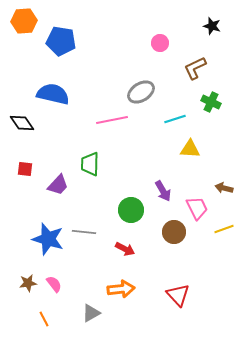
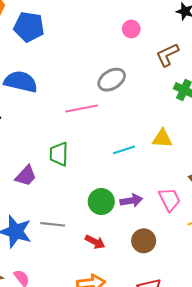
cyan line: (175, 119) -> (124, 150), moved
purple arrow: (163, 191) -> (131, 201), moved, turned -70
brown circle: (174, 232) -> (144, 241), moved

